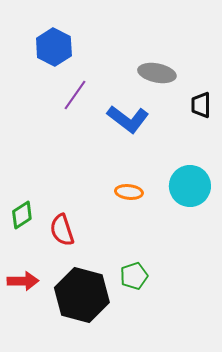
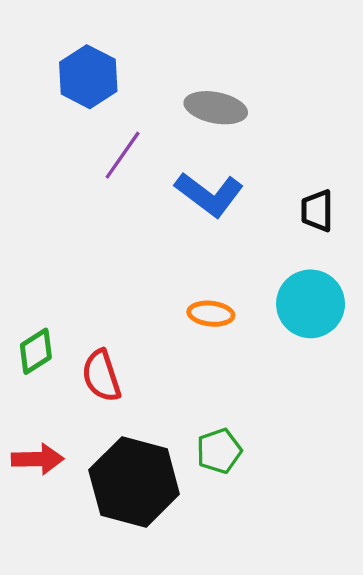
gray ellipse: (157, 73) -> (216, 108), moved
black trapezoid: (201, 105) -> (317, 211), moved

